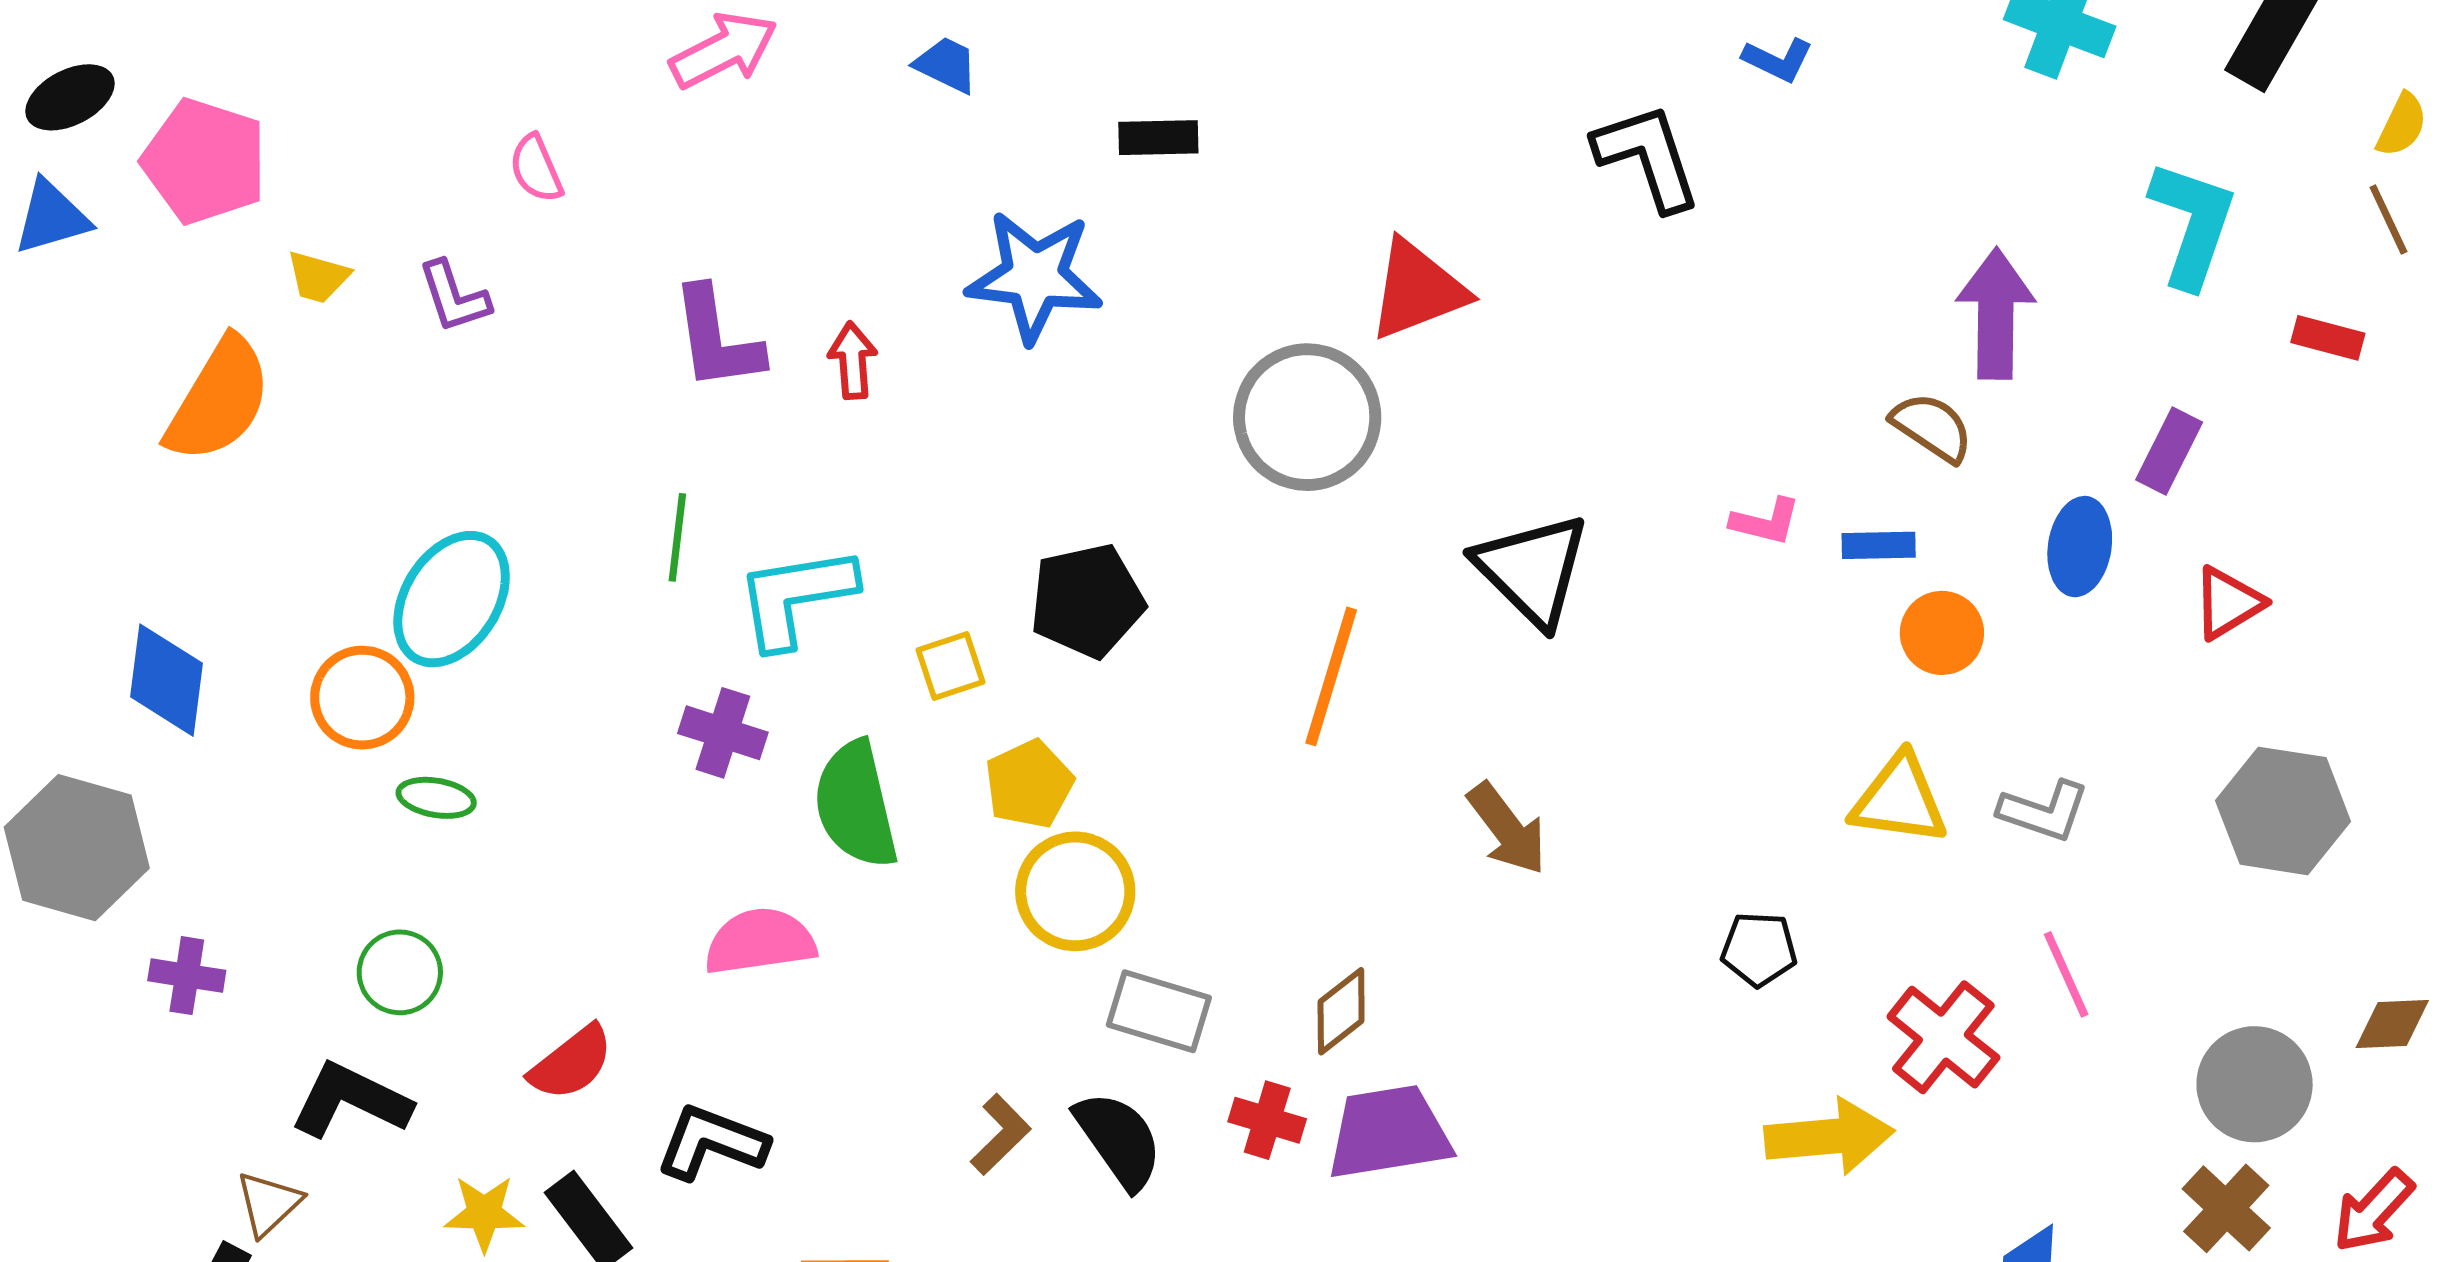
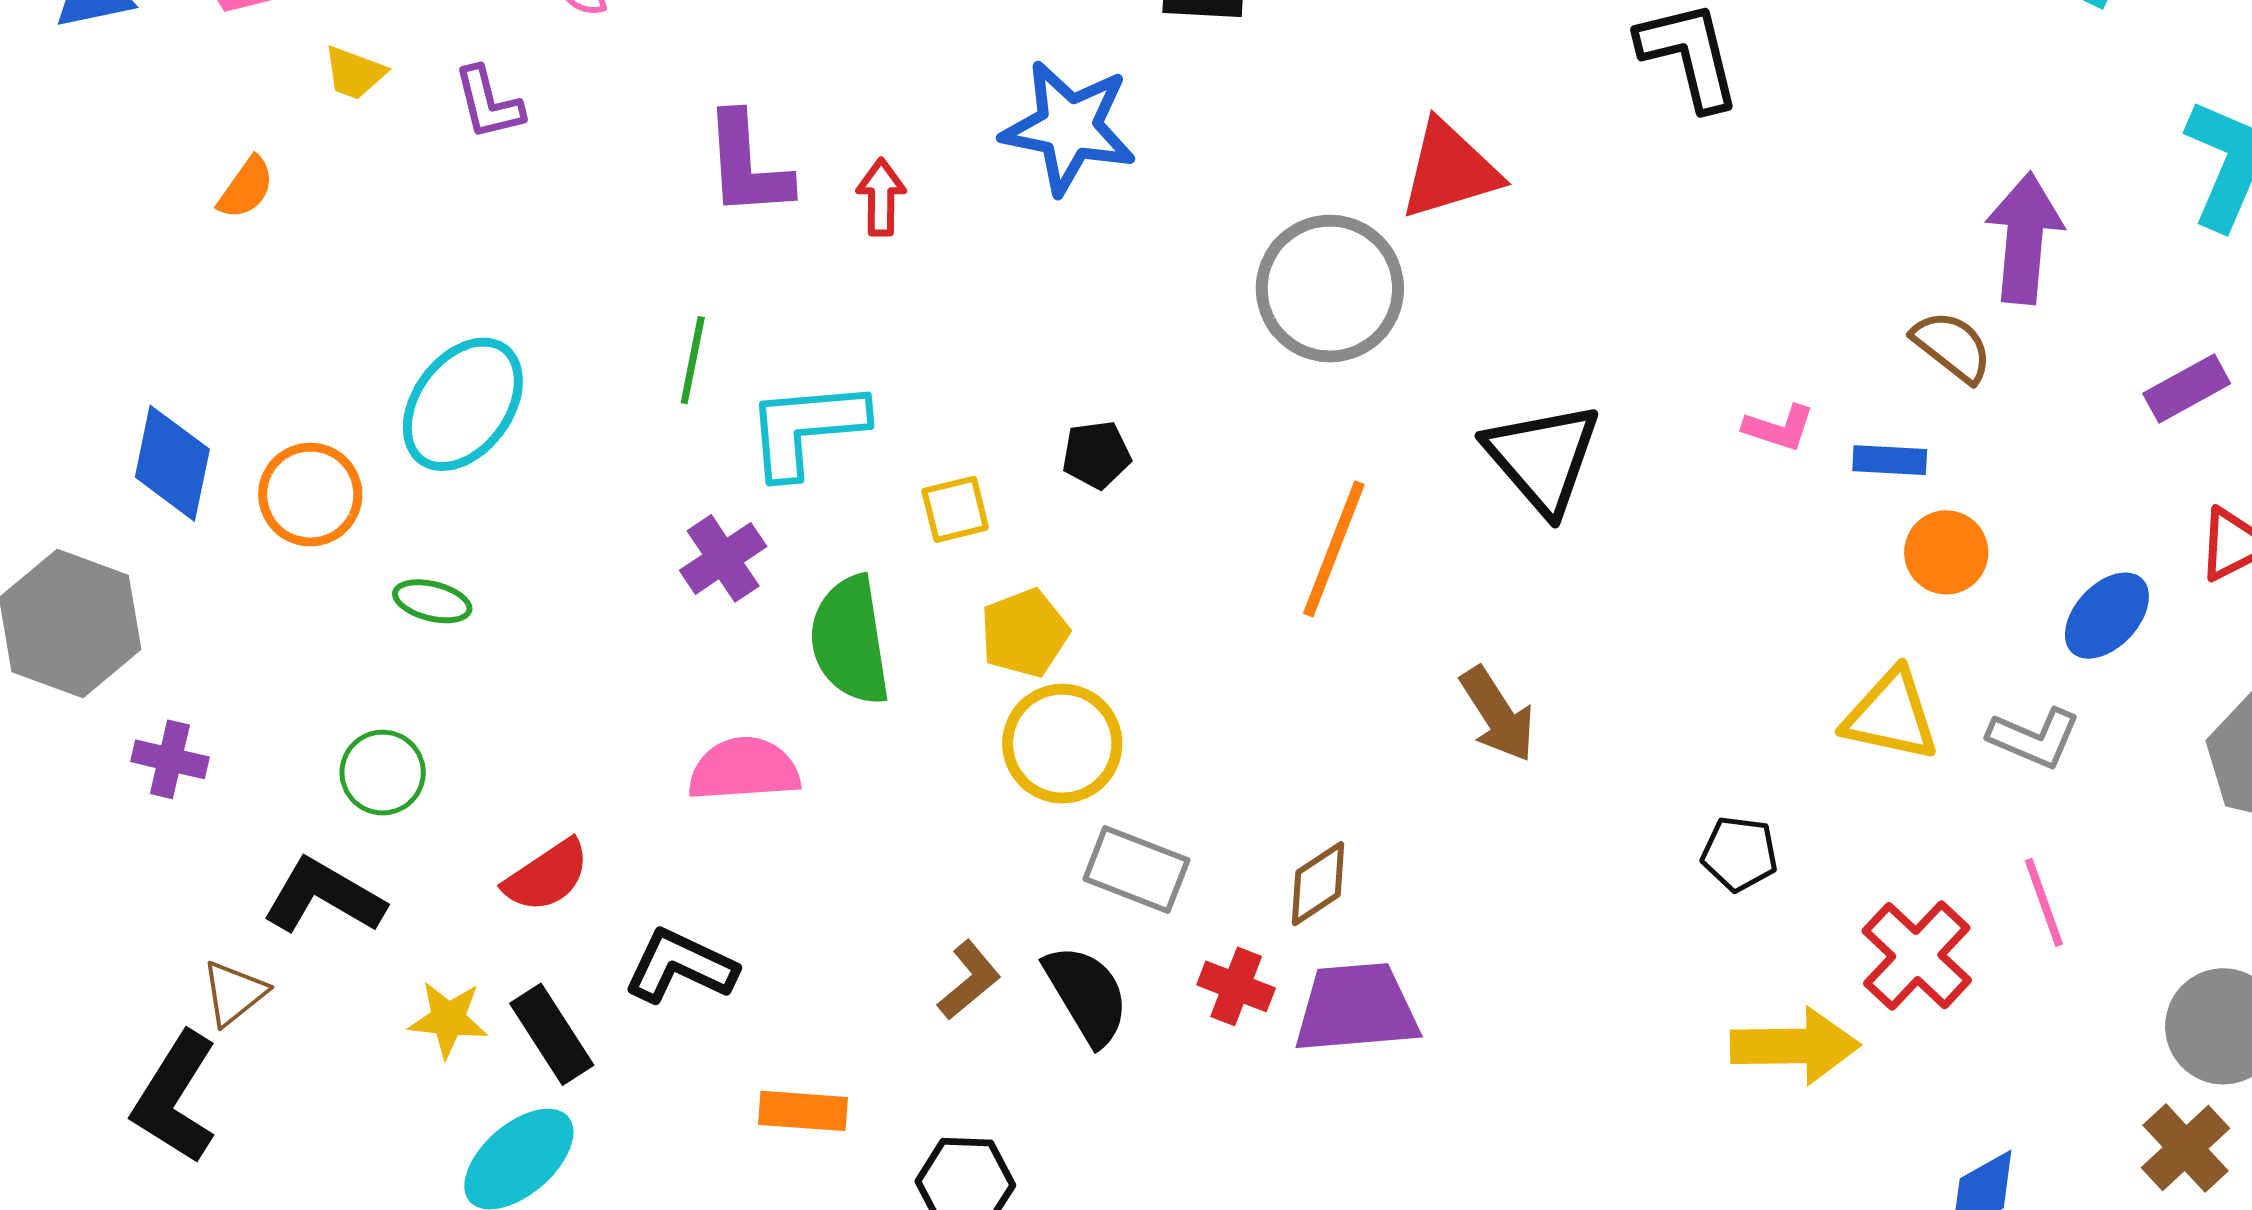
orange semicircle: (219, 400) -> (246, 188), size x0.5
purple rectangle: (2169, 451) -> (2187, 388), turned 30
blue ellipse: (2080, 547) -> (2107, 616), moved, turned 30
black pentagon: (1087, 601) -> (1096, 455), size x0.6
orange circle: (362, 698) -> (310, 495), moved
purple cross: (723, 733) -> (723, 558), turned 34

